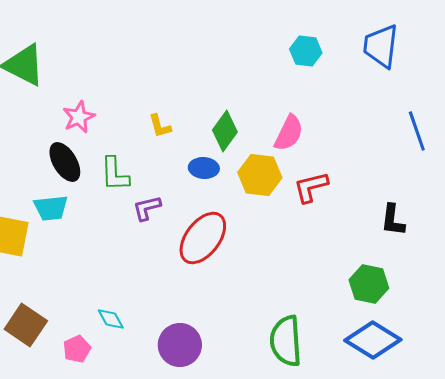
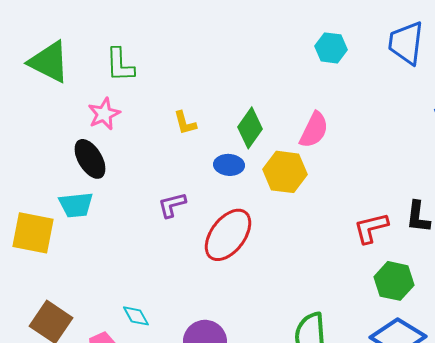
green L-shape: (115, 174) -> (120, 65), moved
red L-shape: (311, 187) -> (371, 228), moved

